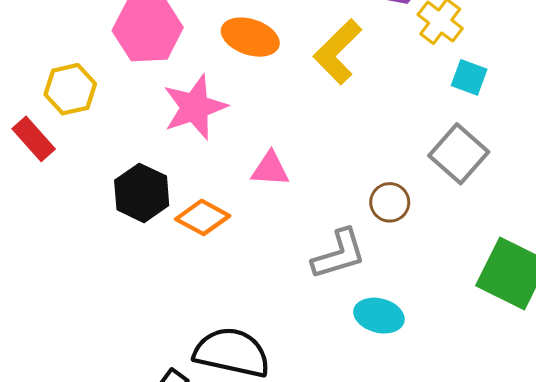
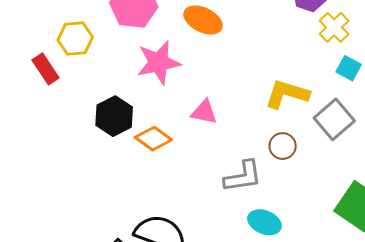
yellow L-shape: (338, 52) -> (287, 94), moved, turned 54

